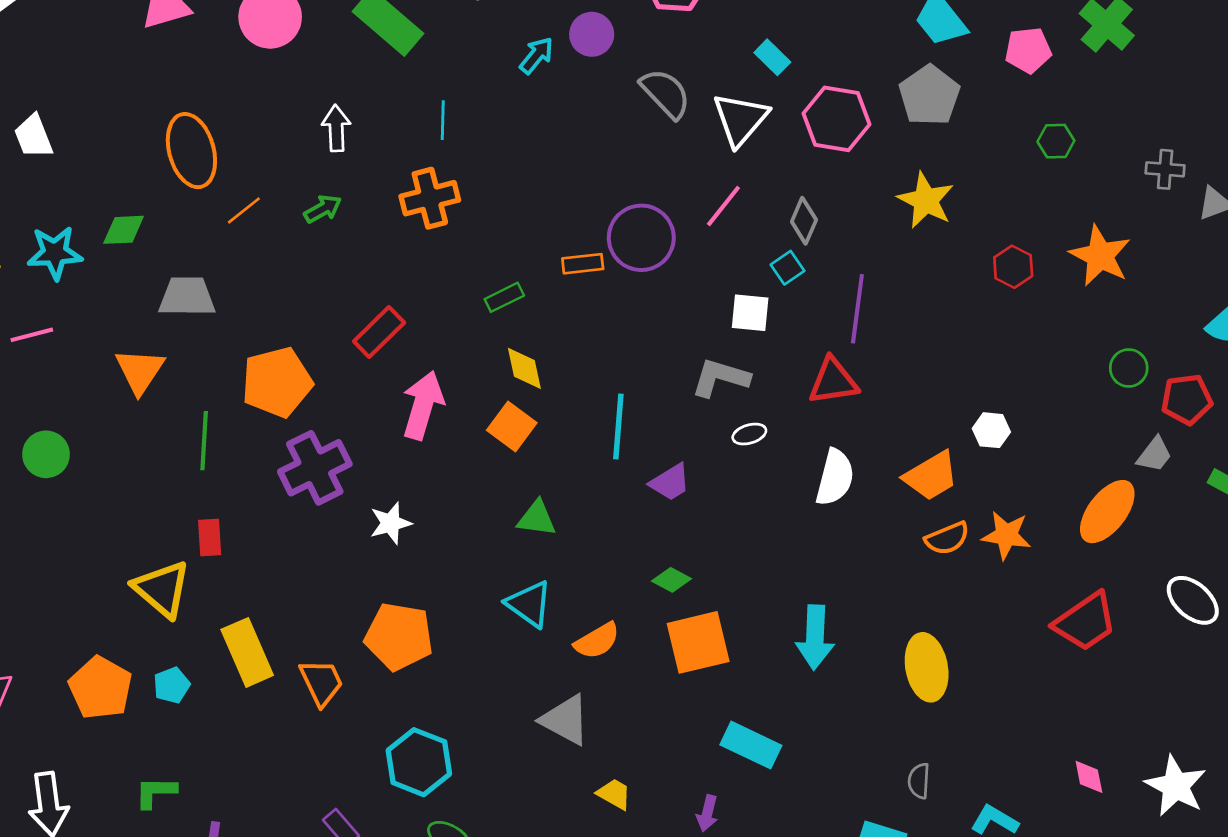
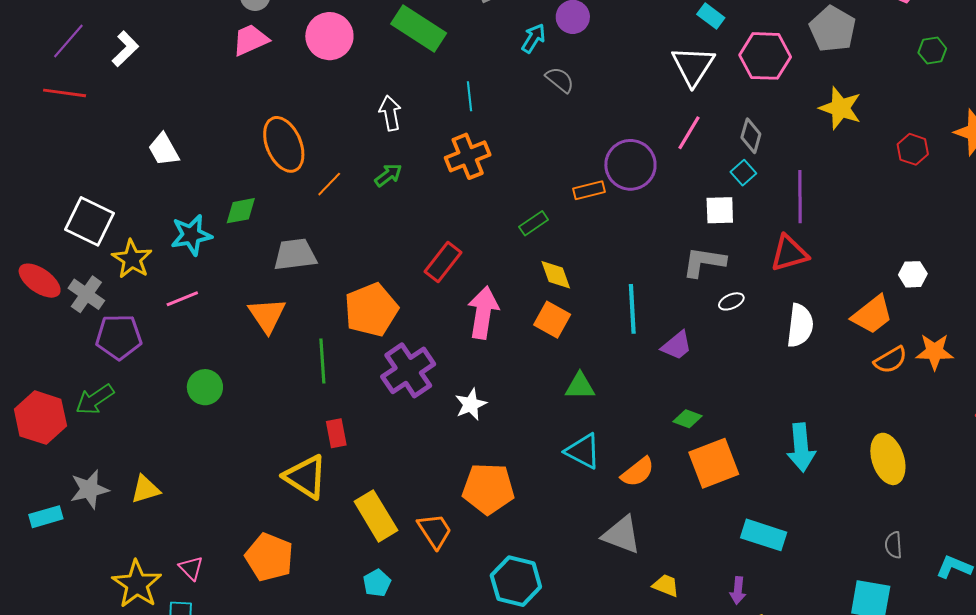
gray semicircle: (666, 93) -> (560, 80), moved, size x0.7
cyan pentagon: (172, 685) -> (377, 583), moved

